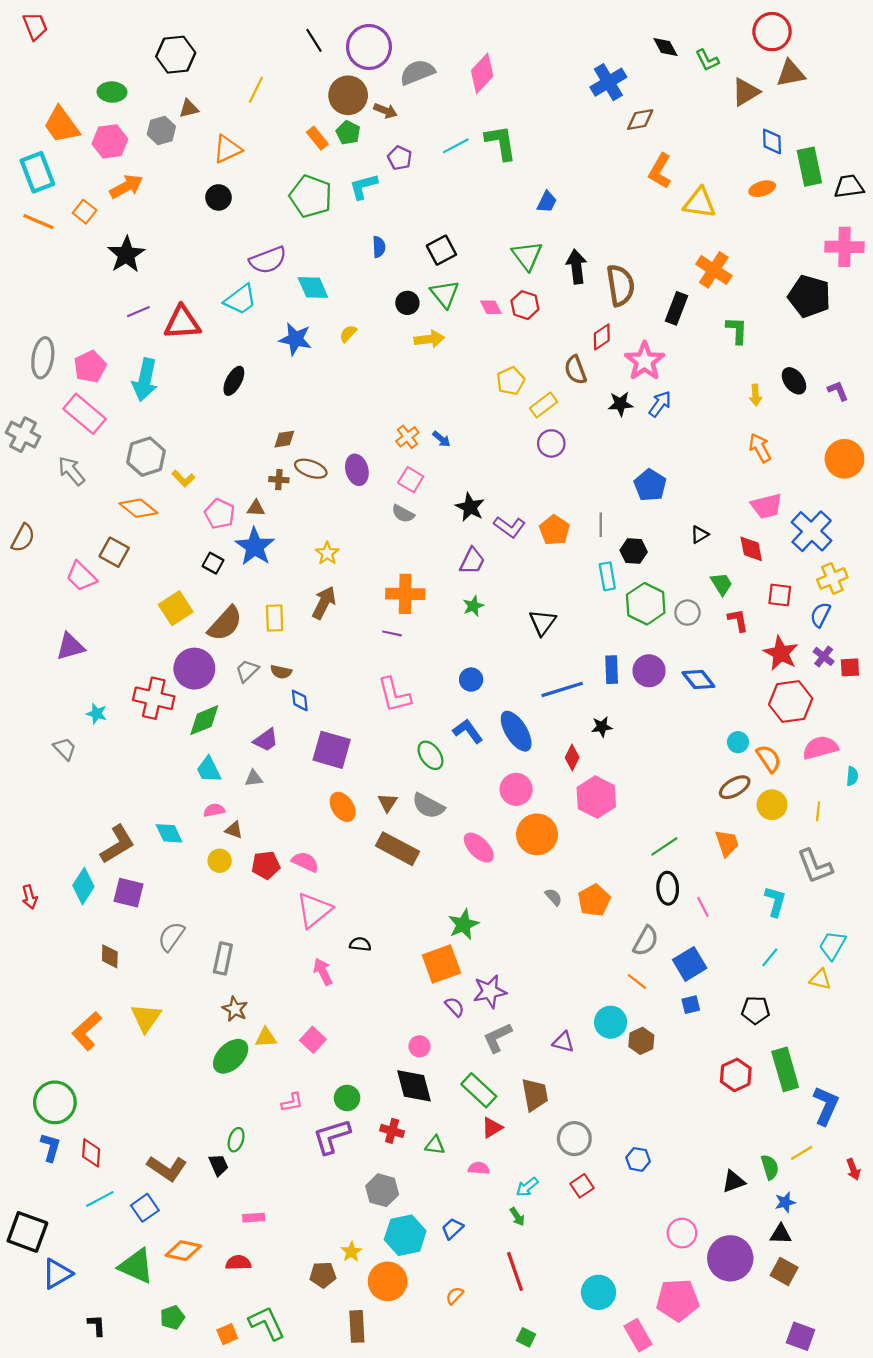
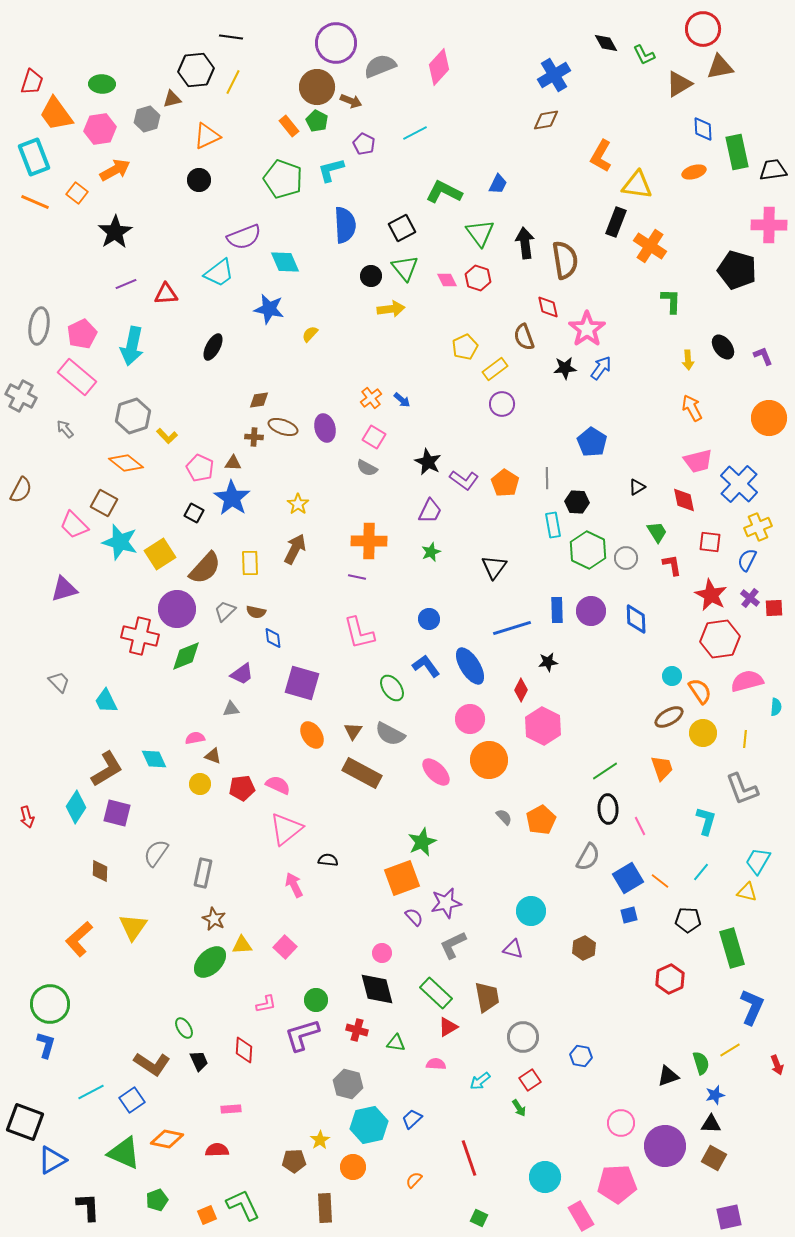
red trapezoid: (35, 26) -> (32, 82), moved, turned 40
black line: (314, 40) -> (231, 37), moved, turned -50
black hexagon: (176, 55) -> (196, 70), moved
brown diamond: (640, 119) -> (546, 120), moved
green L-shape: (501, 143) -> (444, 192), moved, turned -54
blue semicircle: (379, 247) -> (345, 225), size x1.8
black rectangle: (676, 308) -> (616, 222), moved
red triangle: (182, 323) -> (166, 294), size x0.7
yellow semicircle: (348, 334) -> (310, 334), moved
red diamond: (602, 337) -> (548, 307), turned -70
gray arrow: (71, 471) -> (65, 429), size x0.7
blue diamond: (698, 680) -> (636, 619), turned 36
cyan star: (97, 714) -> (120, 542), moved, size x1.8
cyan trapezoid: (209, 770) -> (106, 701), moved
orange line: (637, 982) -> (660, 881), moved
cyan circle: (611, 1022) -> (531, 911), moved
green rectangle: (785, 1069) -> (732, 948), moved
green ellipse: (236, 1140) -> (184, 1028), moved, turned -50
red diamond: (91, 1153) -> (244, 1050), moved
green arrow: (517, 1217) -> (519, 1108), moved
orange circle: (388, 1281) -> (353, 1167), size x0.7
black L-shape: (97, 1325) -> (88, 1207), size x1.4
purple square: (801, 1336) -> (729, 1217), turned -32

